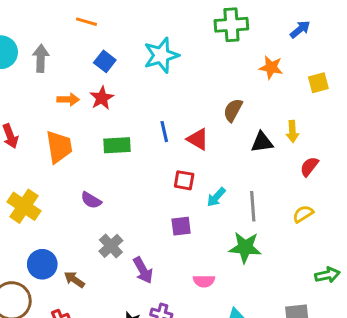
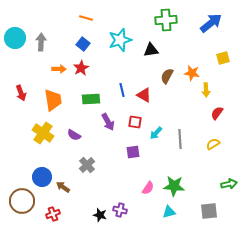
orange line: (86, 22) -> (86, 18), moved
blue arrow: (300, 29) -> (211, 23), size x1.6
orange star: (271, 67) -> (192, 73), moved
black triangle: (262, 142) -> (151, 50), moved
yellow cross: (24, 206) -> (43, 133), moved
green star: (245, 247) -> (174, 186), moved
purple arrow: (143, 270) -> (108, 122), moved
pink semicircle: (204, 281) -> (148, 188), turned -56

